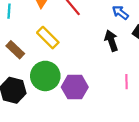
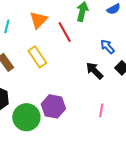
black arrow: (111, 41) -> (94, 71), turned -36
green circle: (45, 76) -> (26, 117), moved

